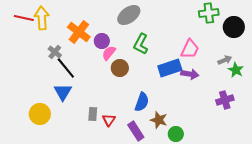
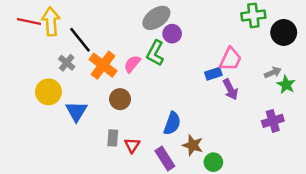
orange cross: (79, 32) -> (103, 65), moved
purple circle: (102, 41) -> (172, 34), moved
green L-shape: (141, 44) -> (155, 53), moved
black line: (66, 68) -> (80, 40), moved
brown circle: (120, 68) -> (120, 99), moved
blue rectangle: (170, 68) -> (213, 74), moved, size x0.6
purple arrow: (190, 74) -> (230, 89), turned 54
yellow circle: (40, 114) -> (48, 92), moved

